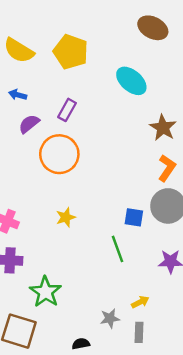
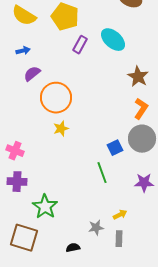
blue arrow: (18, 95) -> (23, 51), turned 152
purple rectangle: (67, 110) -> (80, 45), moved
yellow star: (66, 217) -> (61, 129), moved
blue square: (134, 217) -> (115, 148), turned -35

